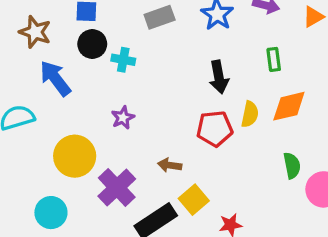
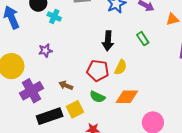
green rectangle: (274, 59) -> (143, 39), turned -40
orange diamond: (289, 106) -> (127, 97), moved
green semicircle: (292, 165) -> (97, 97), moved, turned 112

